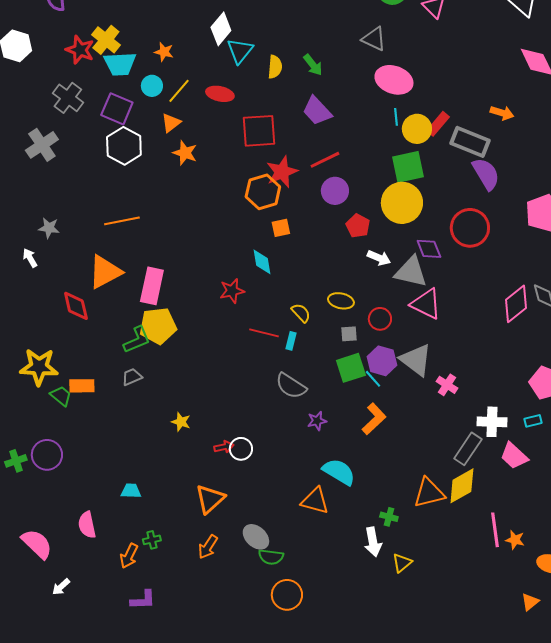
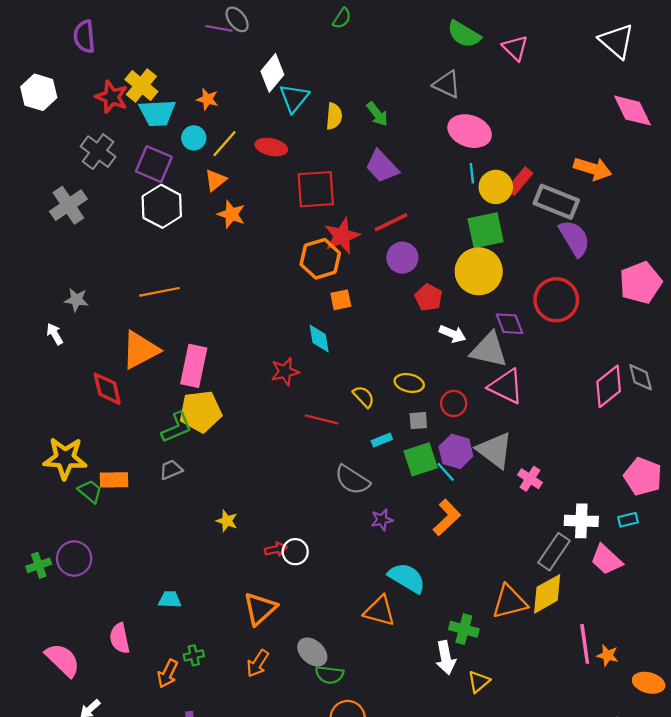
orange arrow: (502, 113) -> (593, 169), size x1.4
cyan rectangle: (291, 341) -> (382, 440), moved, turned 54
green cross: (389, 517) -> (464, 629), size x1.4

